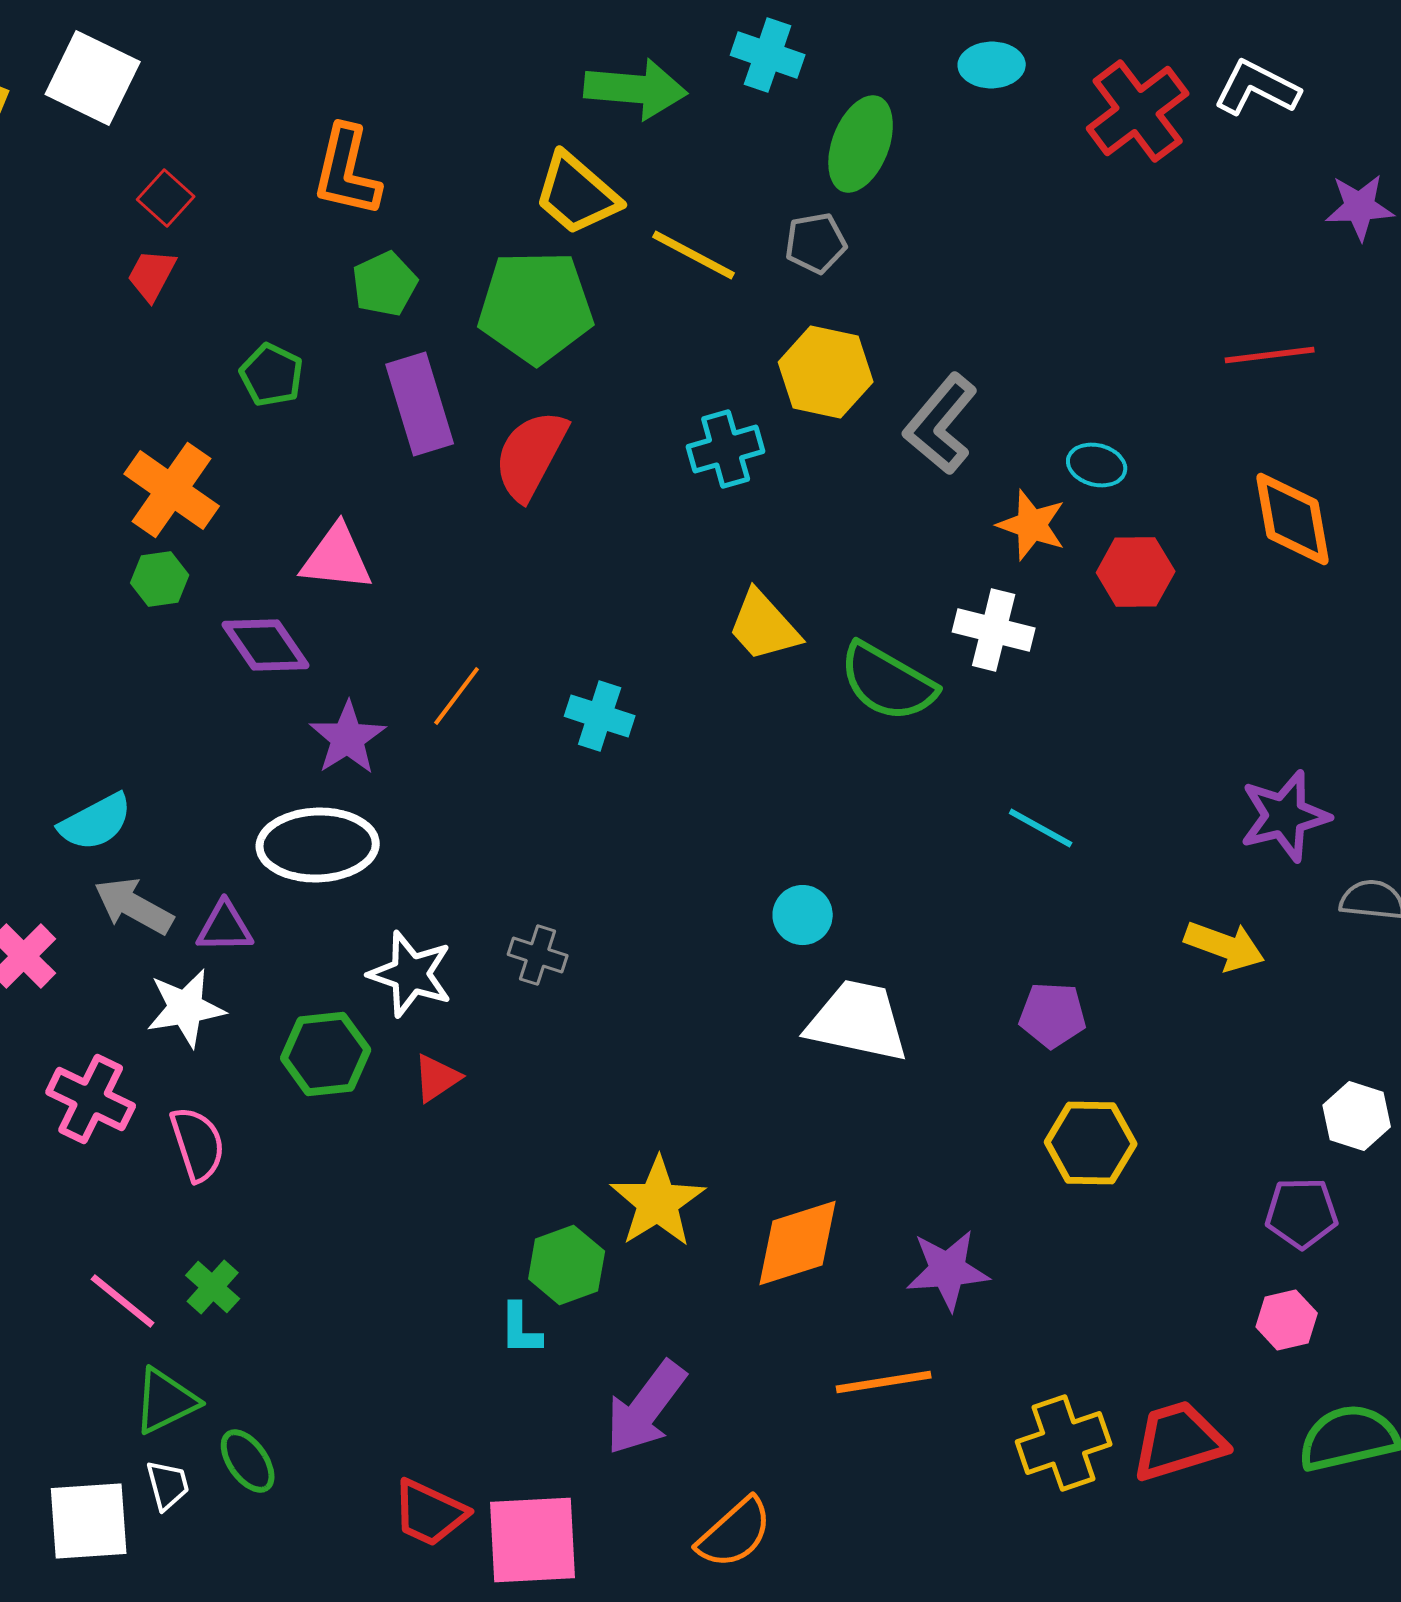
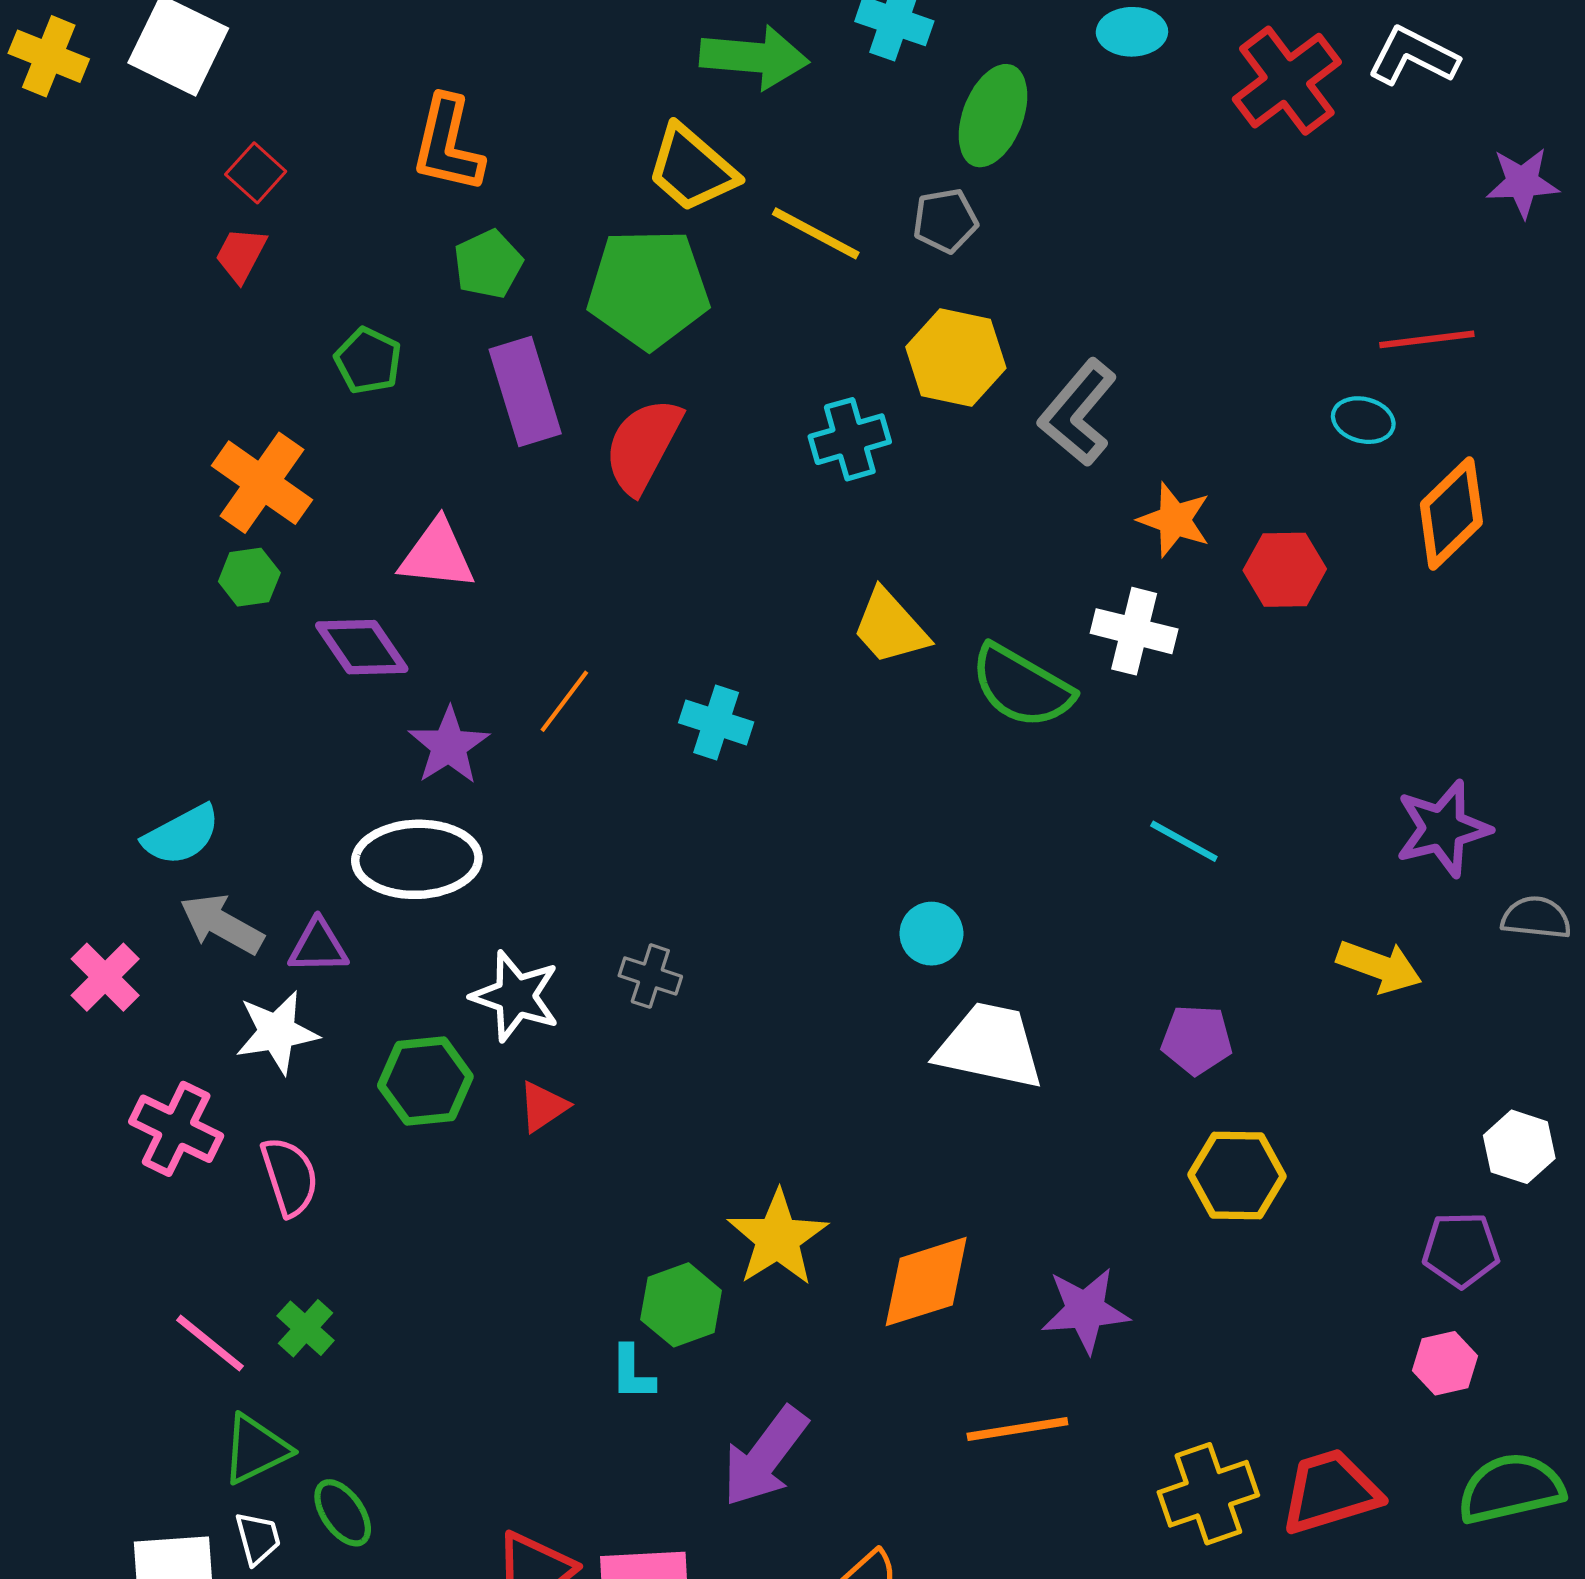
cyan ellipse: (1097, 465) -> (1363, 420), moved
orange diamond: (1293, 519) -> (1451, 513), turned 56

